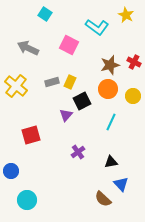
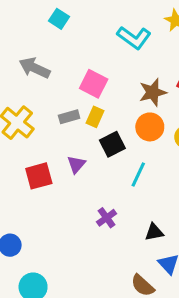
pink square: (69, 45) -> (94, 84), moved
purple triangle: (66, 115) -> (76, 164), moved
cyan line: (111, 122) -> (138, 174), moved
red square: (31, 135) -> (39, 176), moved

